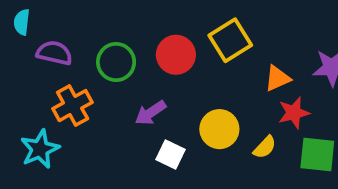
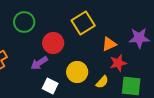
red circle: (176, 55) -> (53, 43), moved
green circle: (116, 62) -> (24, 22), moved

